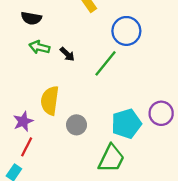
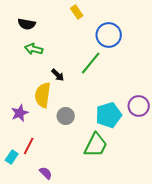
black arrow: (67, 54) -> (58, 75), moved
red line: (27, 147) -> (29, 146), moved

